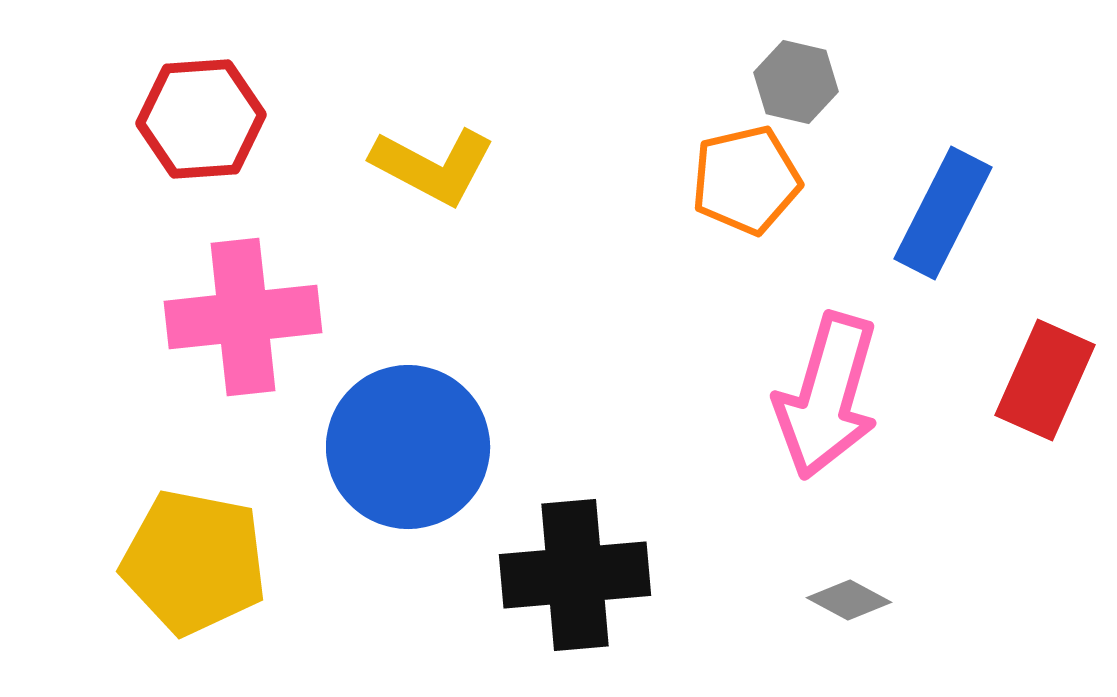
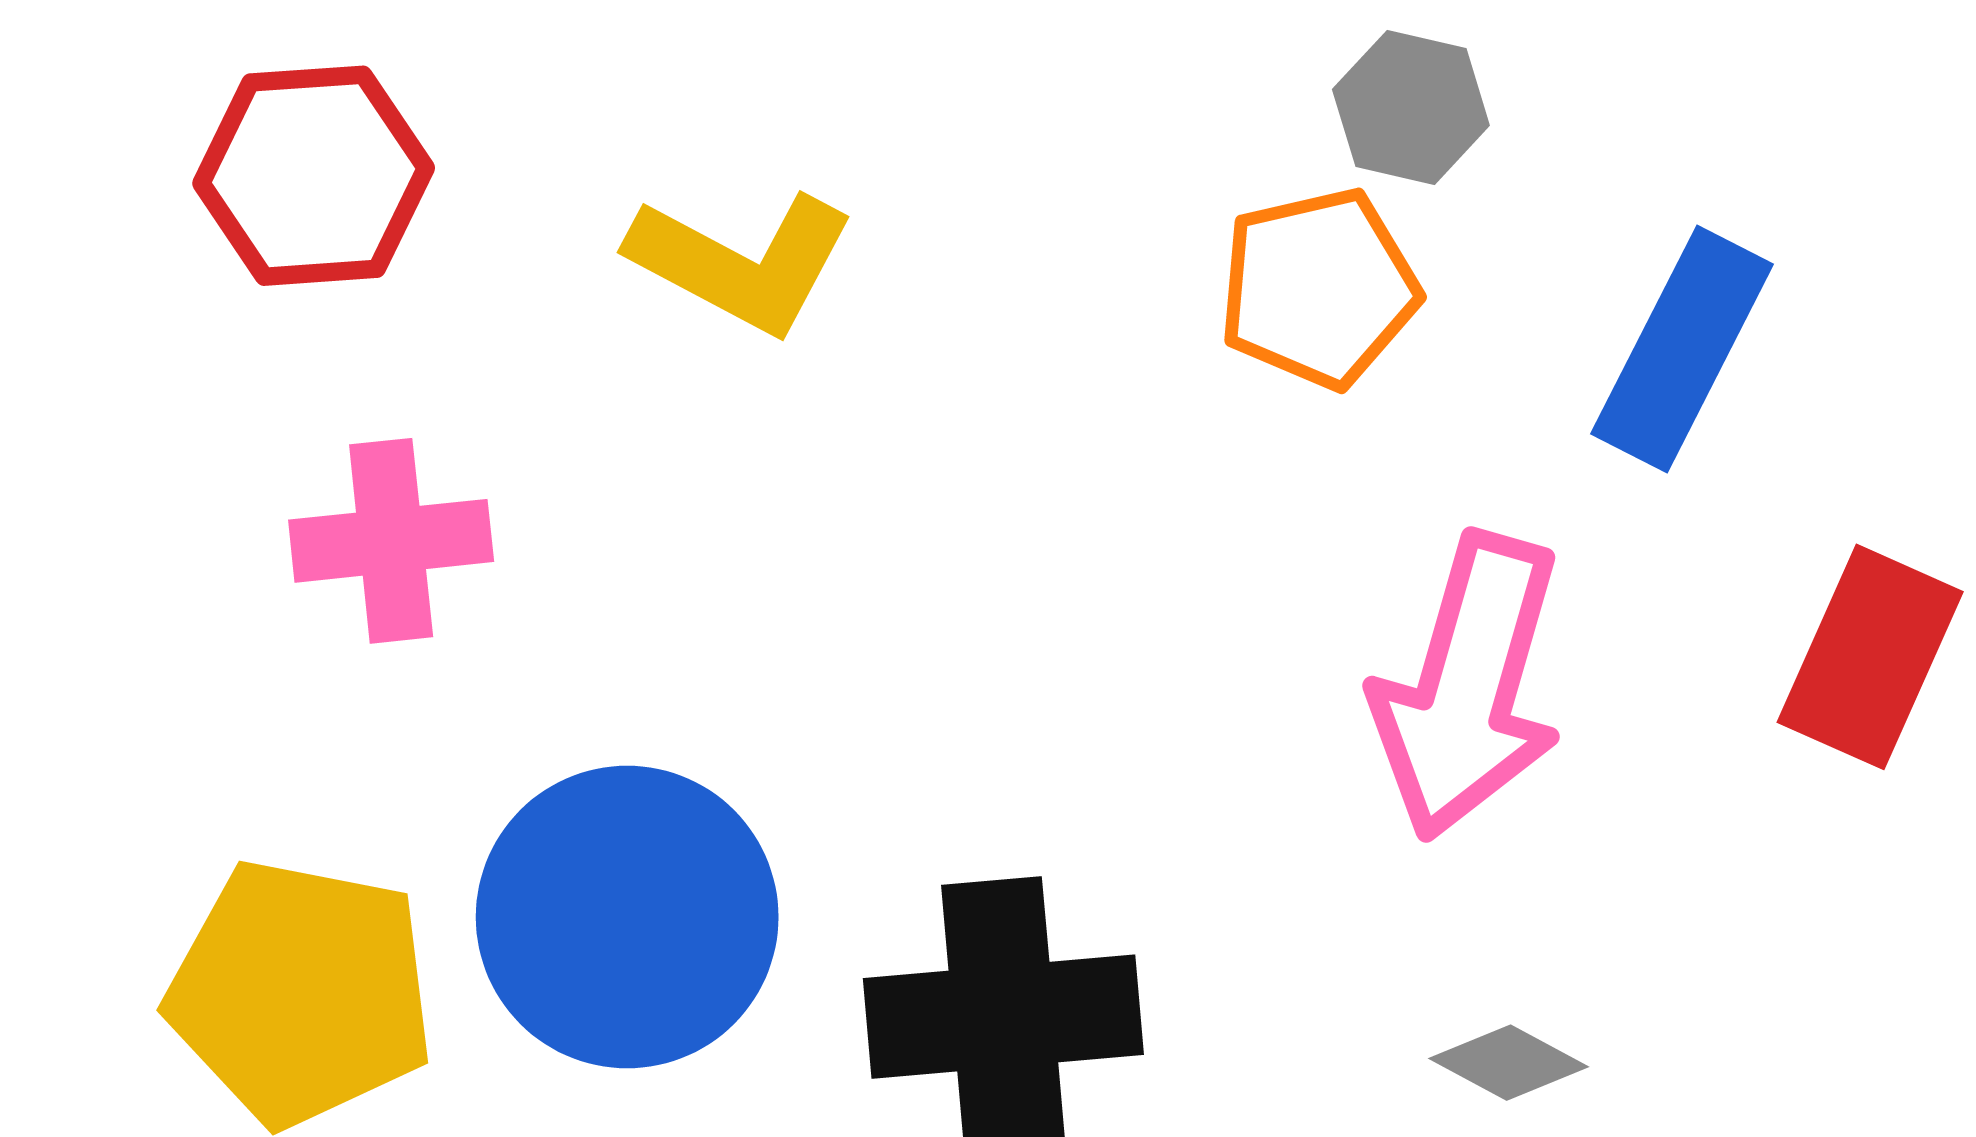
pink cross: (243, 317) -> (391, 541), size x0.7
blue circle: (408, 447) -> (627, 917), moved

